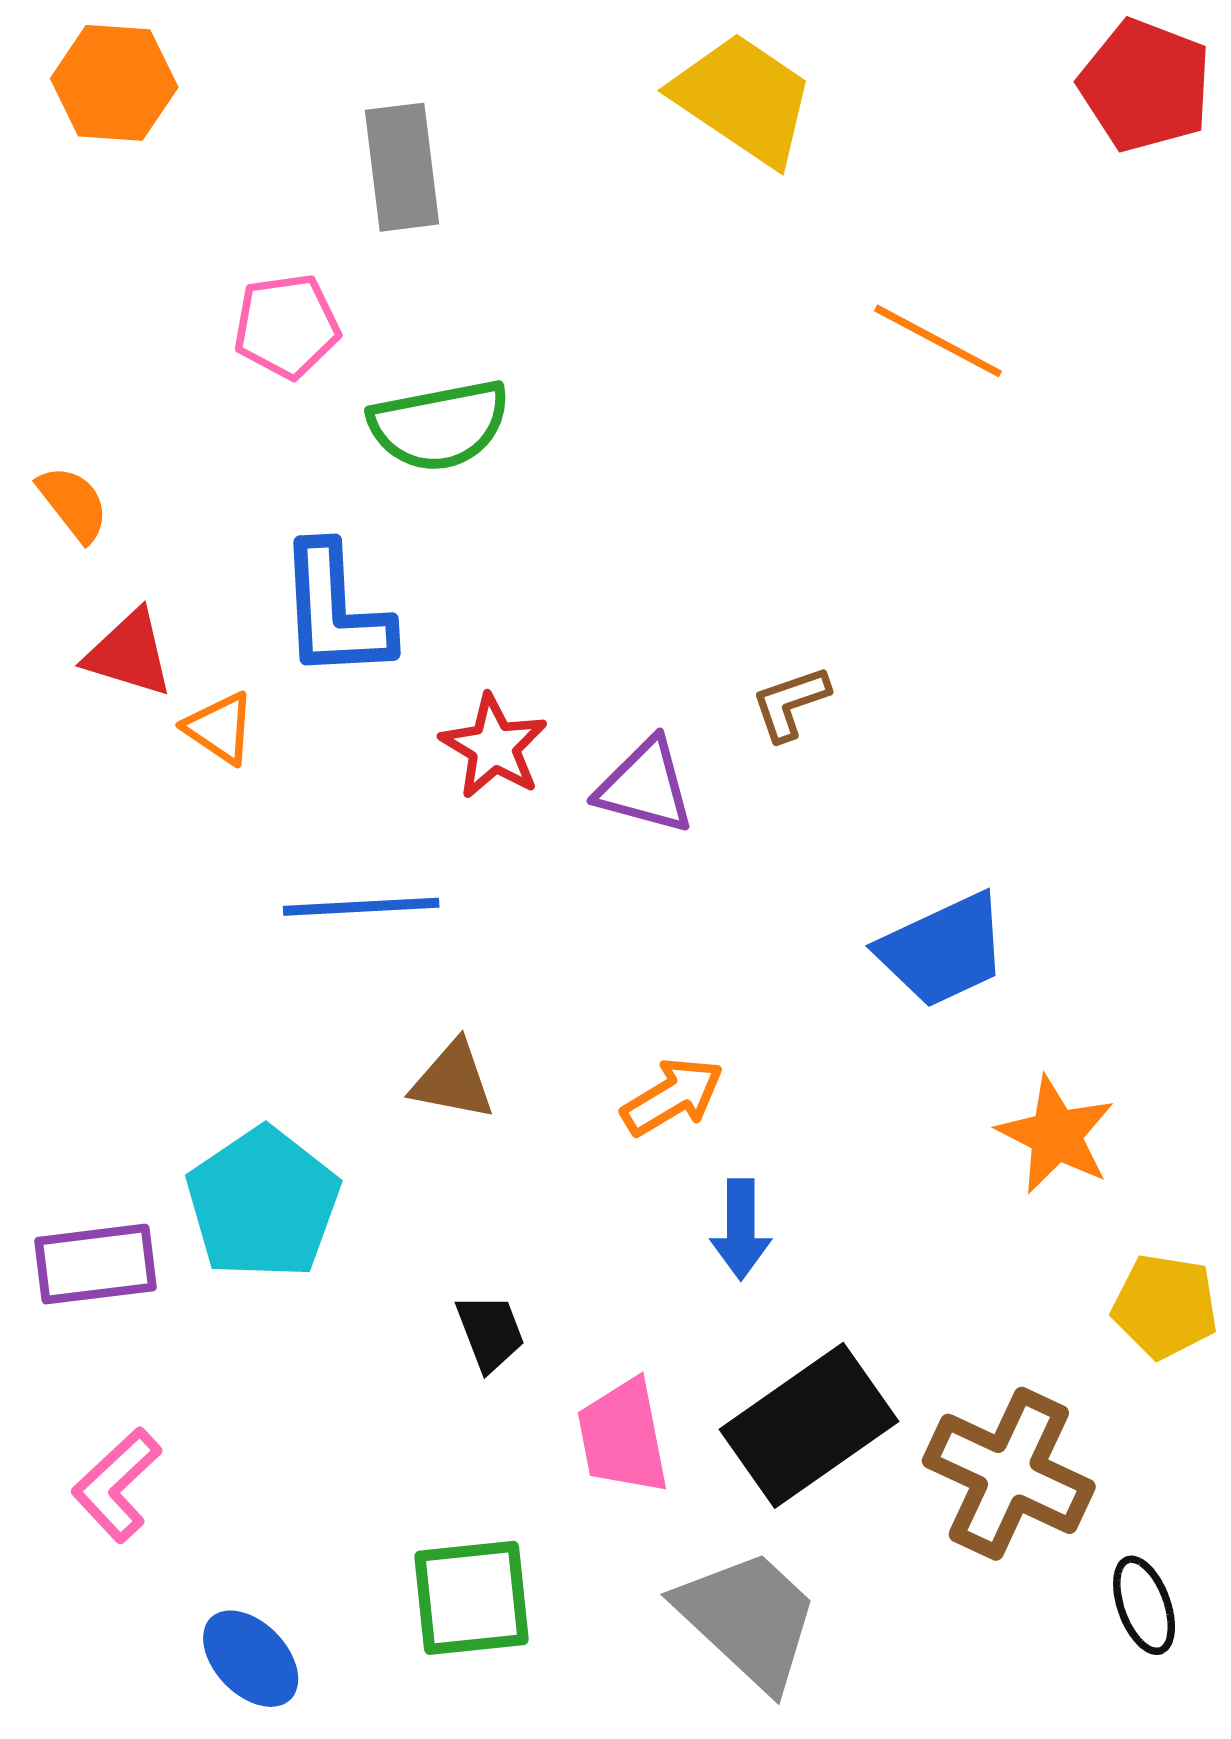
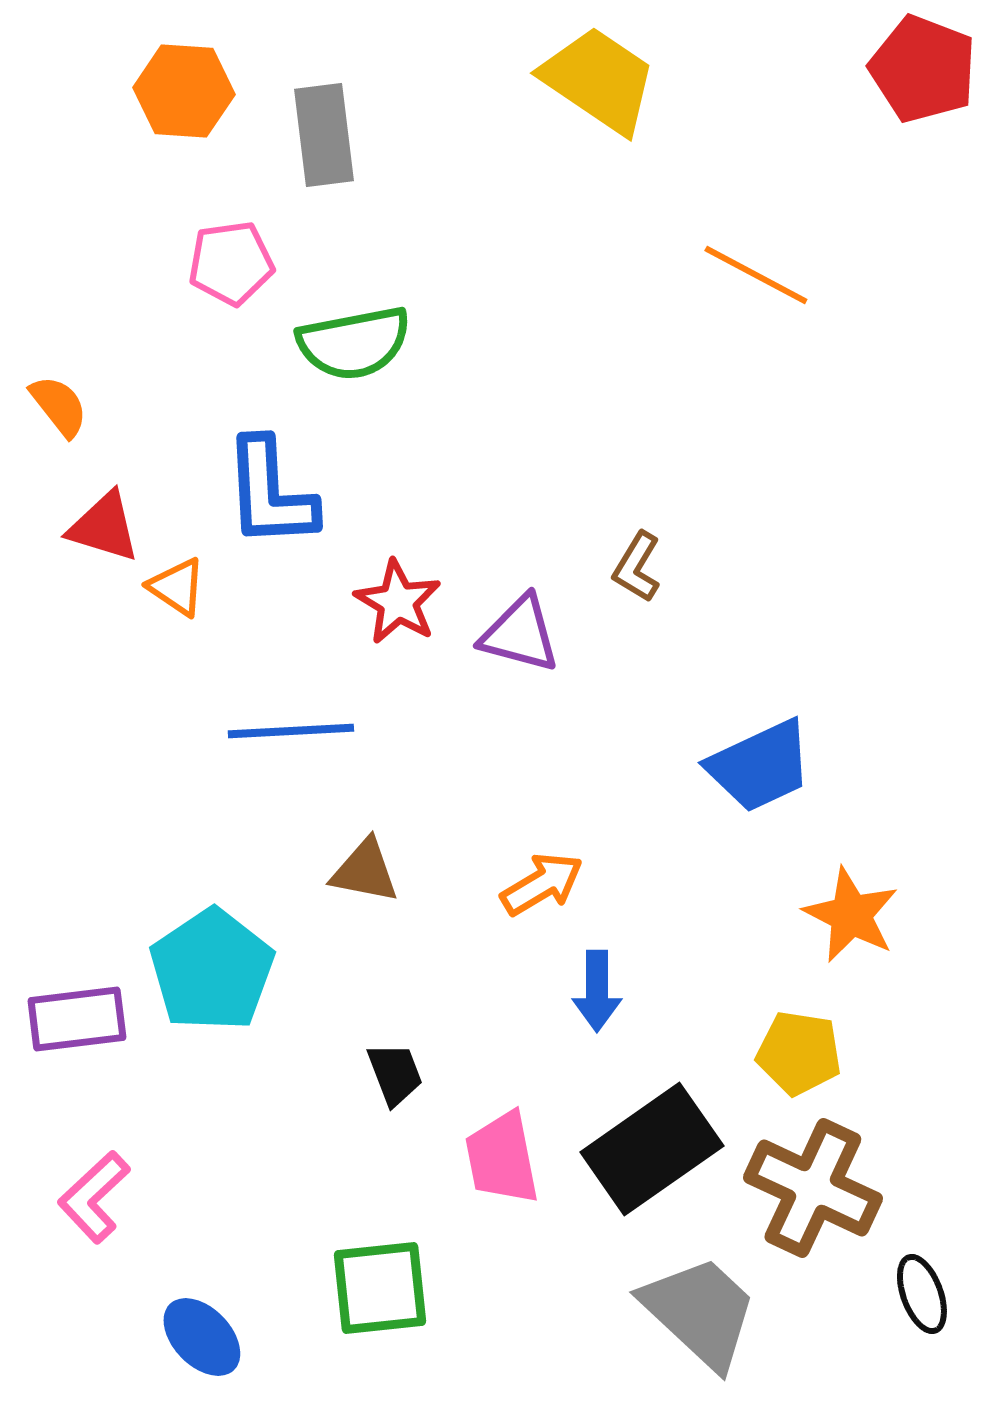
orange hexagon: (114, 83) -> (184, 91), moved
brown L-shape: (790, 703) -> (637, 567), turned -40
yellow pentagon: (1165, 1306) -> (799, 1053), moved
gray trapezoid: (748, 1619) -> (700, 1312), moved

